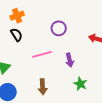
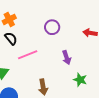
pink line: (42, 54) -> (28, 55), moved

